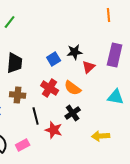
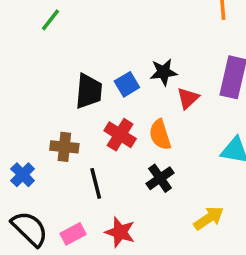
black trapezoid: (15, 63) -> (89, 91), moved
orange semicircle: (73, 88) -> (160, 135), turned 36
red star: (54, 130) -> (120, 232), moved
yellow arrow: (101, 136) -> (209, 218), turned 150

